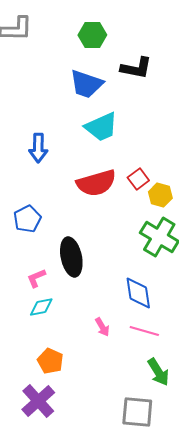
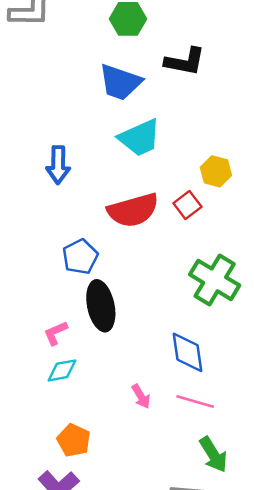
yellow hexagon: (160, 195) -> (216, 171), moved
blue pentagon: (27, 219) -> (80, 257), moved

